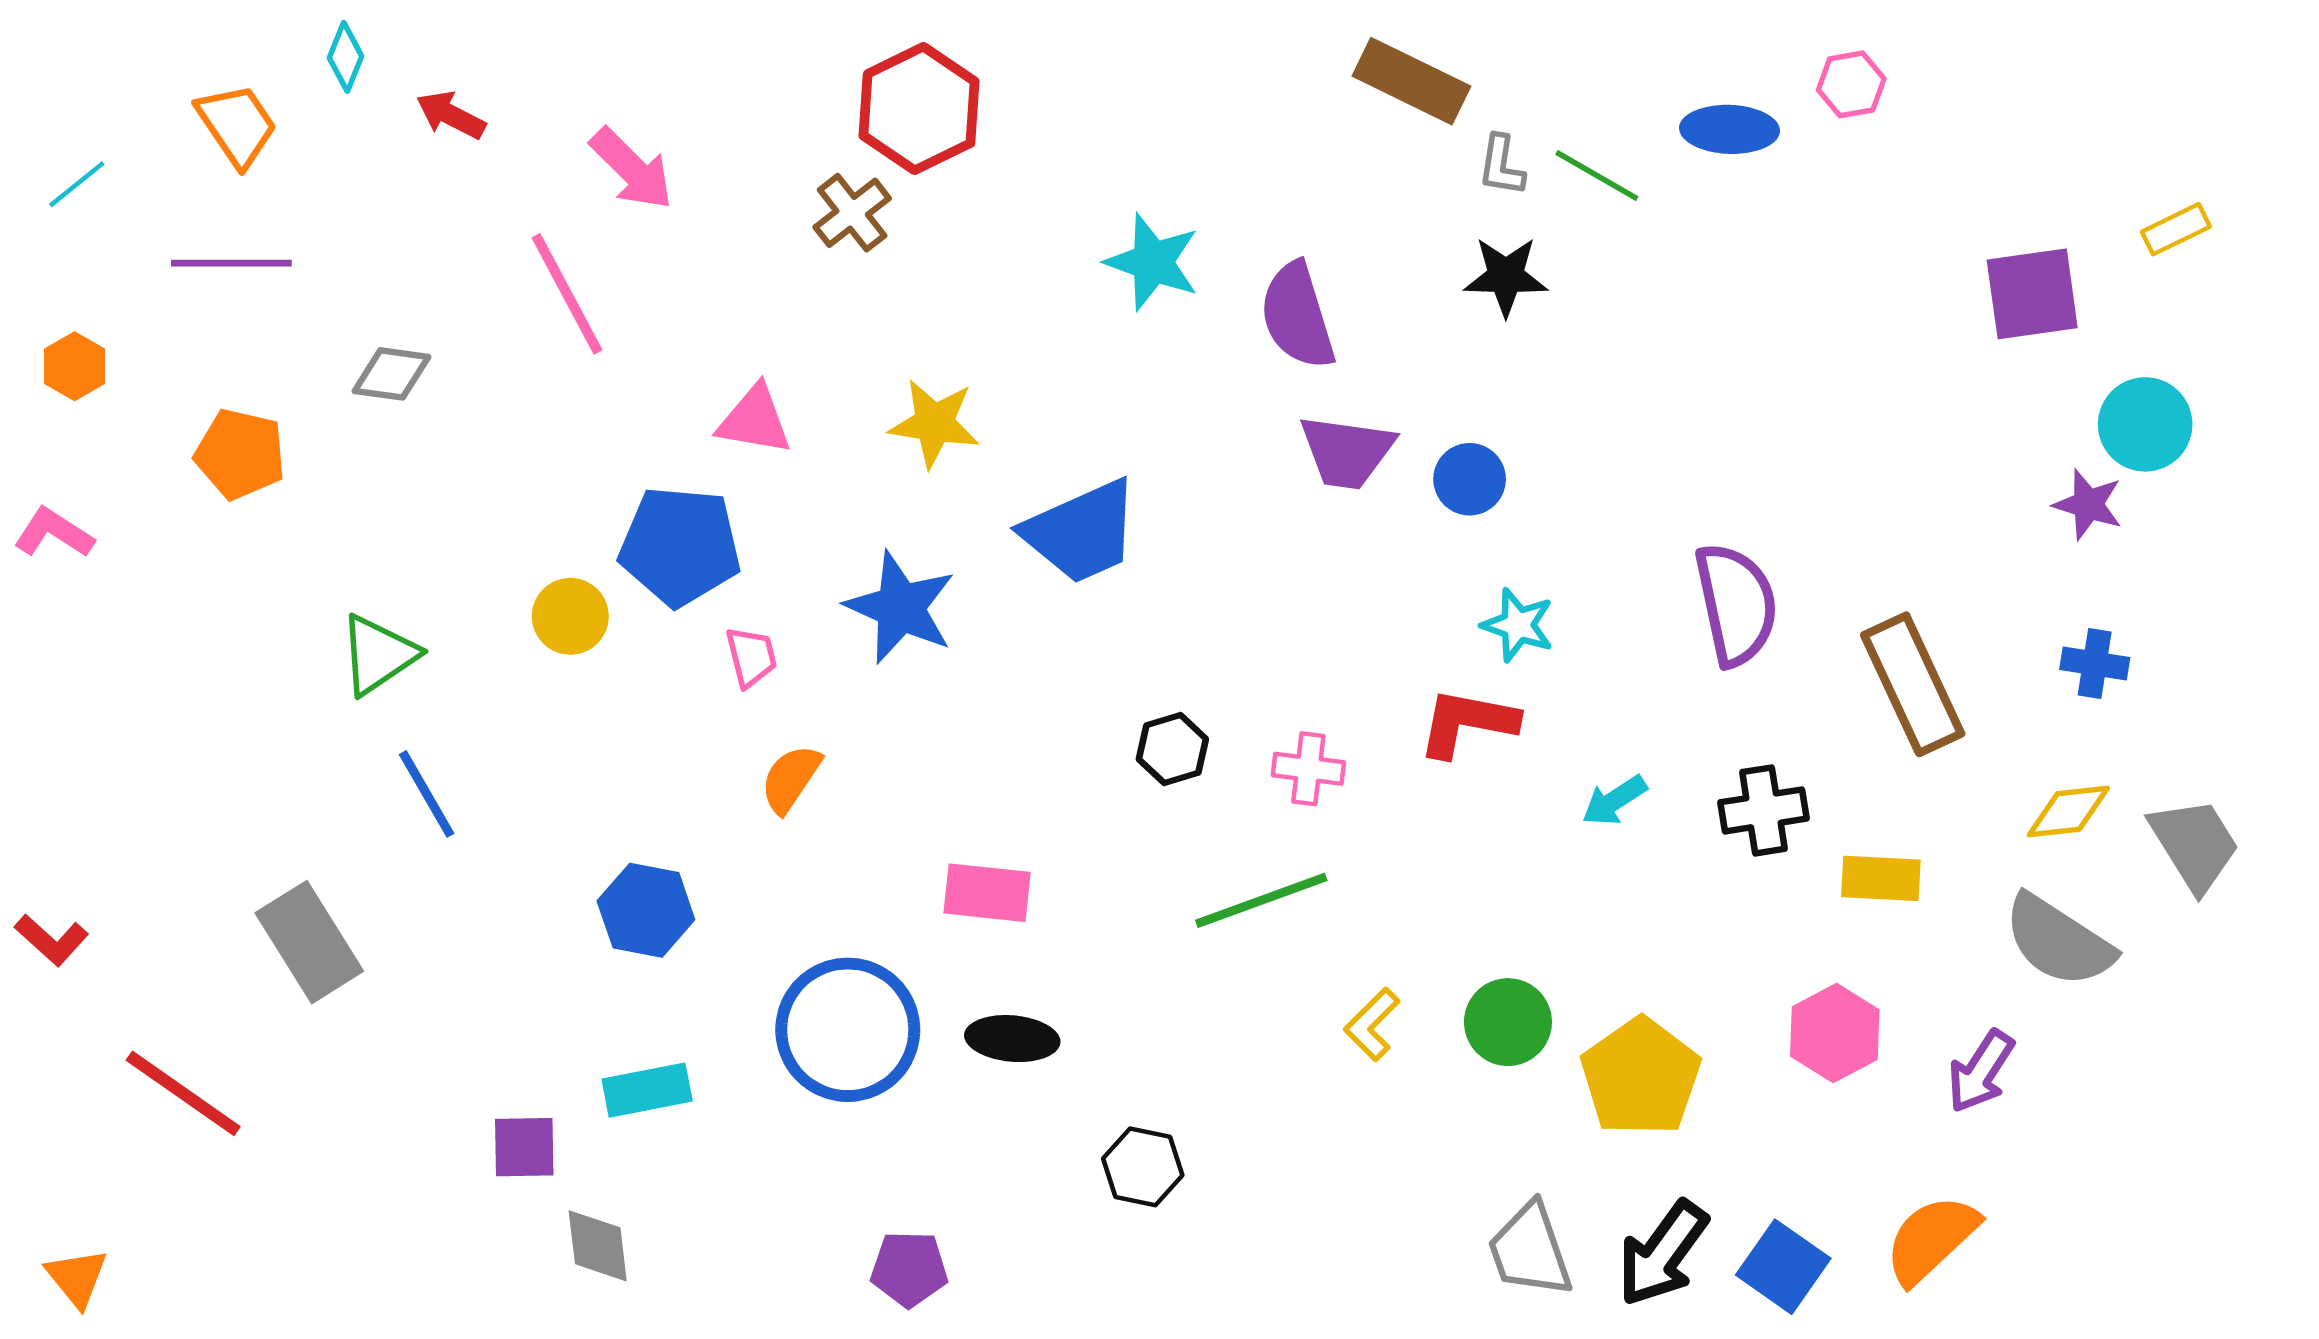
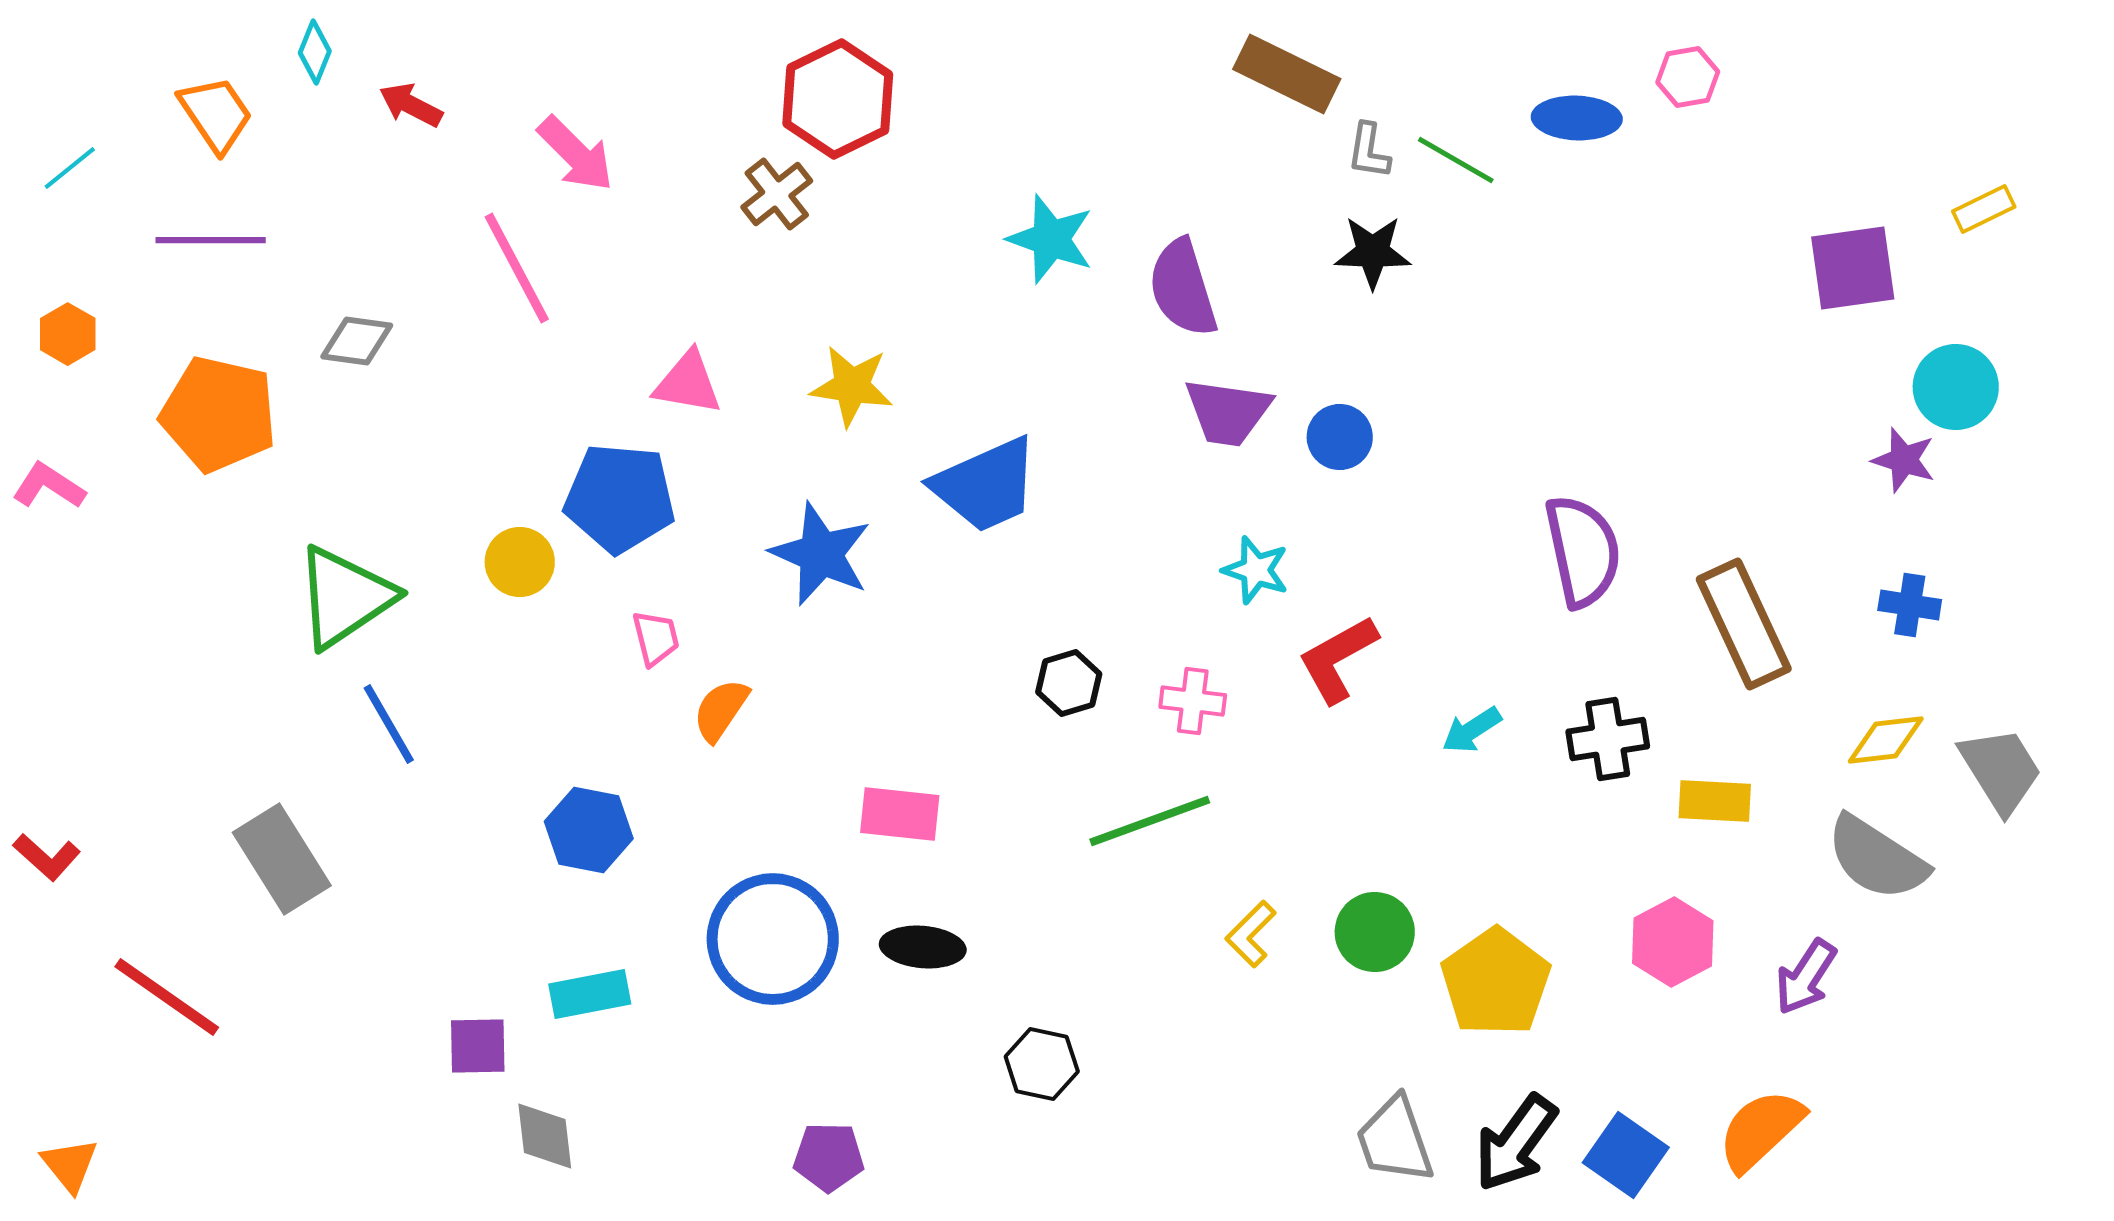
orange pentagon: (240, 454) -> (219, 414), size x1.4
cyan star: (1518, 625) -> (1256, 570), moved
green triangle: (378, 655) -> (345, 597), size x1.4
pink trapezoid: (751, 657) -> (656, 638), moved
red L-shape: (1467, 723) -> (1338, 659), turned -40

